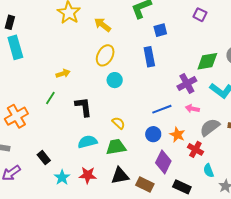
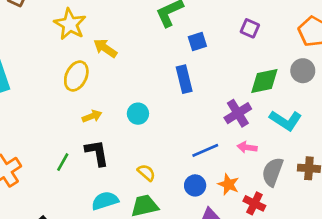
purple square: (200, 15) -> (250, 28), moved
yellow arrow: (103, 25) -> (105, 48), moved
yellow ellipse: (105, 55) -> (76, 76), moved
yellow arrow: (63, 74) -> (92, 116), moved
green line: (50, 98) -> (63, 162), moved
gray semicircle: (210, 127) -> (273, 172), turned -30

